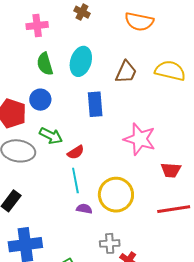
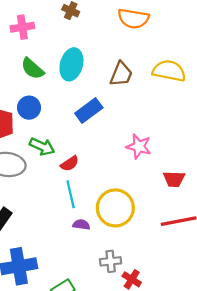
green semicircle: (45, 64) -> (32, 69), turned -30
blue rectangle: (95, 104) -> (89, 110), turned 60
pink star: (140, 139) -> (139, 146), size x0.7

